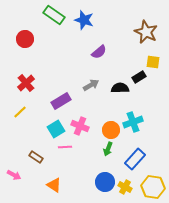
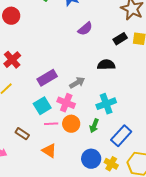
black rectangle: (139, 77) -> (120, 39), moved
gray arrow: (91, 85) -> (77, 83), moved
cyan cross: (133, 122) -> (106, 104), moved
orange circle: (111, 130) -> (71, 124), moved
orange triangle: (54, 185) -> (49, 151), moved

